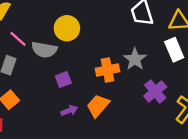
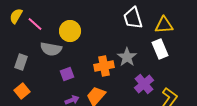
pink line: (18, 39) -> (35, 24), moved

